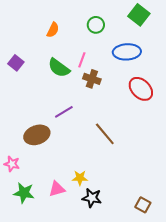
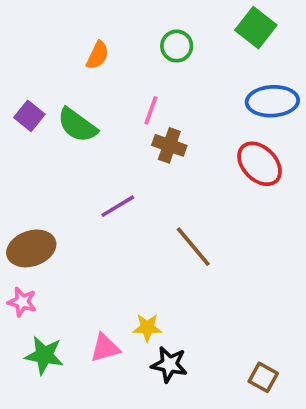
blue ellipse: (127, 52) -> (272, 101), moved
green semicircle: (59, 68) -> (77, 125), moved
brown ellipse: (37, 135) -> (31, 248), moved

